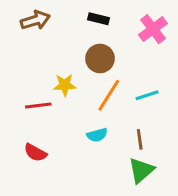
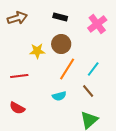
yellow star: (65, 85) -> (37, 51), moved
cyan line: (147, 95) -> (93, 69), turned -35
brown line: (140, 139) -> (88, 91), moved, turned -32

